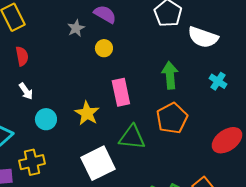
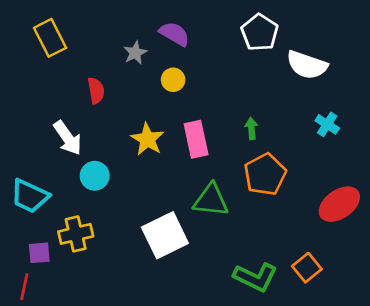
red semicircle: (22, 56) -> (96, 91), moved
green arrow: (170, 75) -> (251, 128), moved, size x0.6
white arrow: (26, 91) -> (68, 138), size x1.5
yellow star: (87, 113) -> (147, 139), moved

